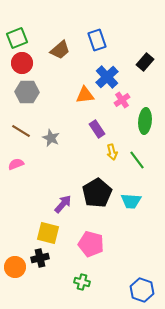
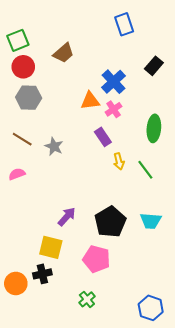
blue rectangle: (97, 40) -> (124, 24), moved
pink cross: (122, 100) -> (114, 109), moved
black pentagon: (97, 193) -> (110, 222), moved
cyan trapezoid: (131, 201) -> (151, 221), moved
green cross: (82, 282) -> (87, 299), turned 35

